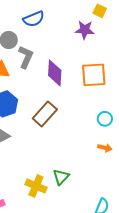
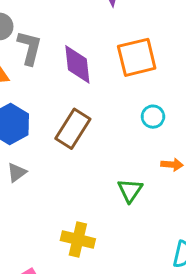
cyan circle: (105, 119) -> (153, 117), moved
green triangle: (61, 177) -> (130, 190), moved

